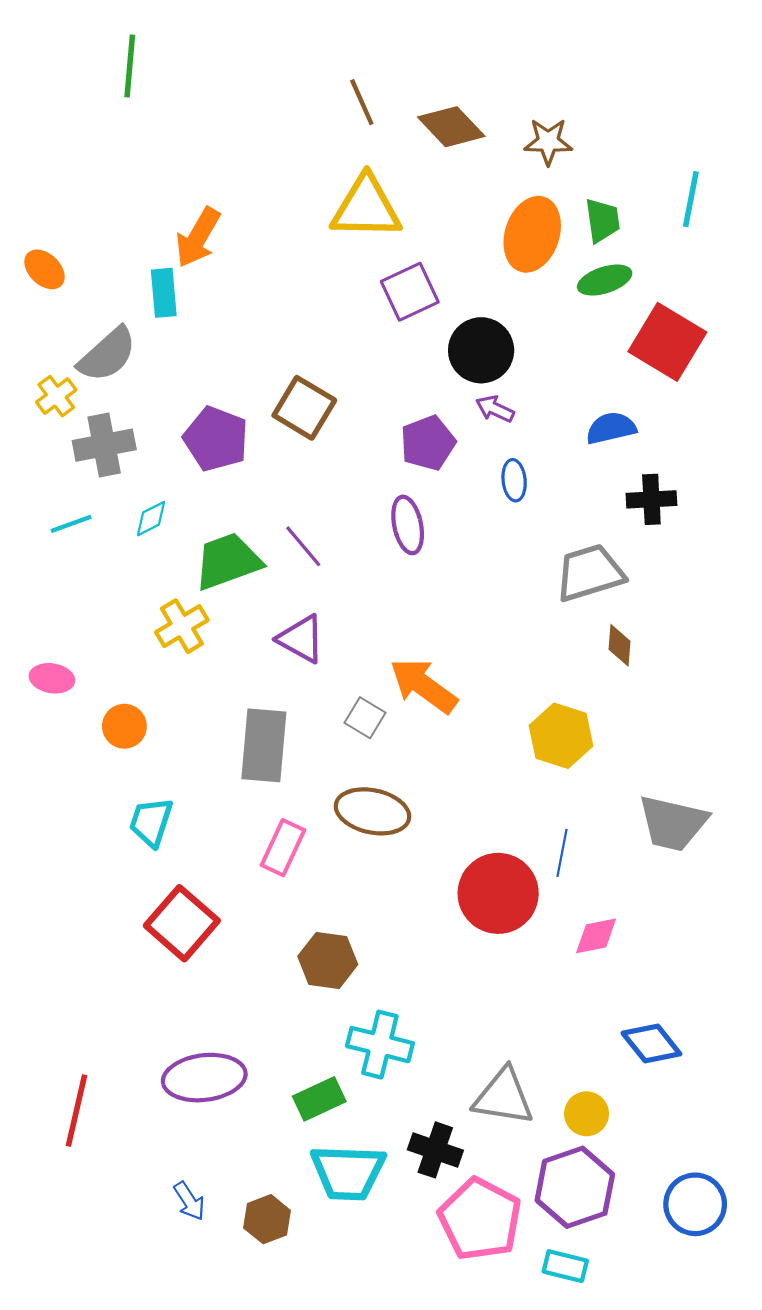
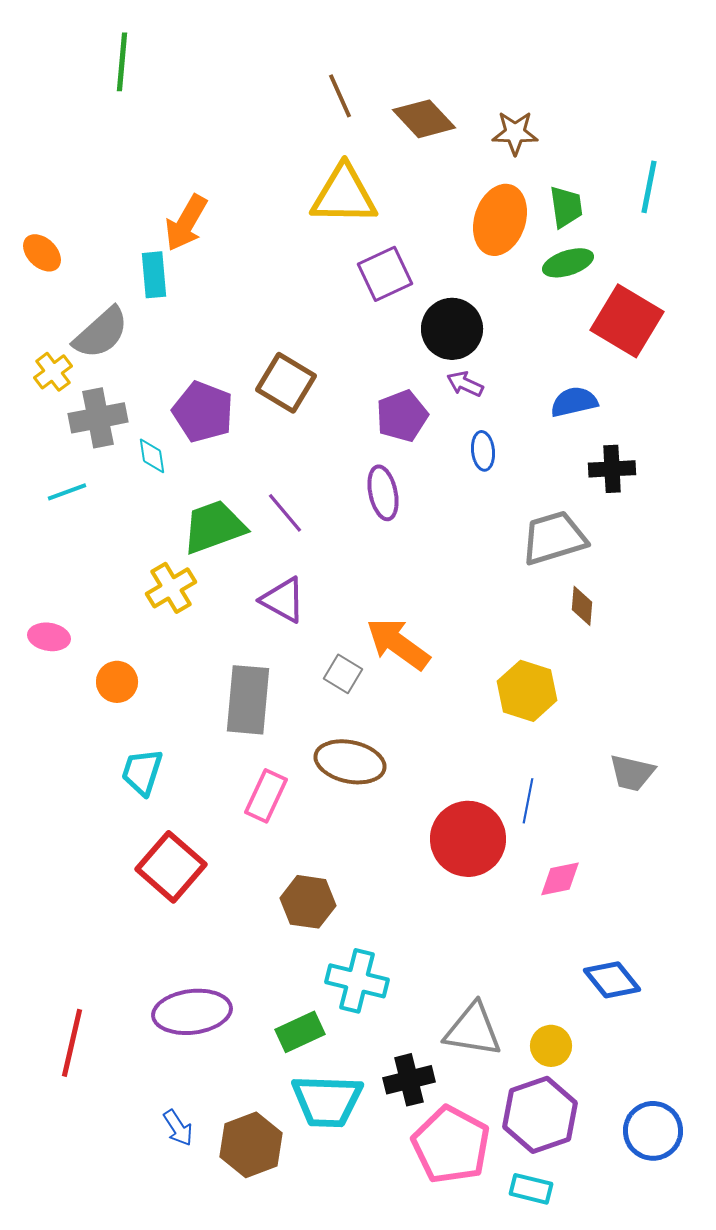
cyan diamond: (151, 519) -> (152, 456), moved, turned -72
gray trapezoid: (673, 823) -> (632, 773), size x0.7
black cross: (435, 1150) -> (409, 1080), turned -33
brown hexagon: (267, 1219) -> (251, 1145), size x1.4

